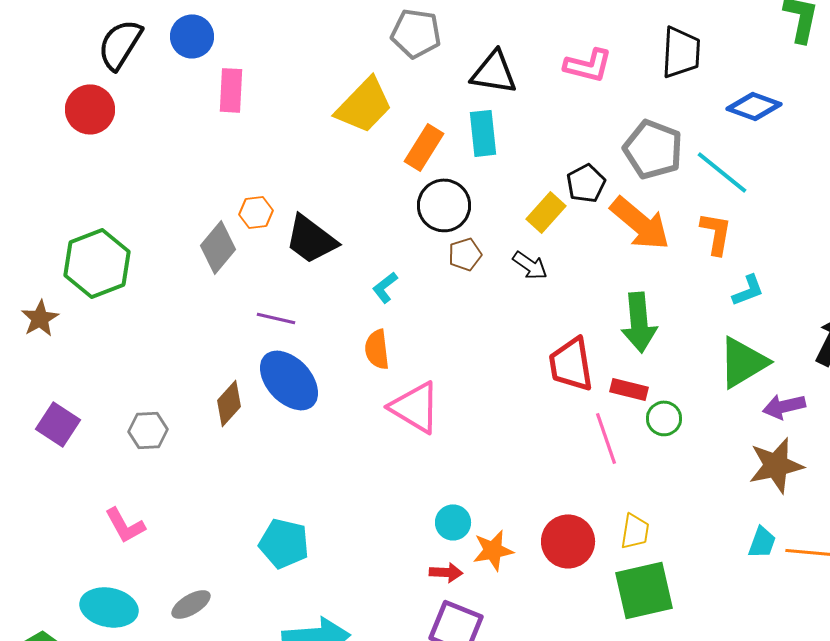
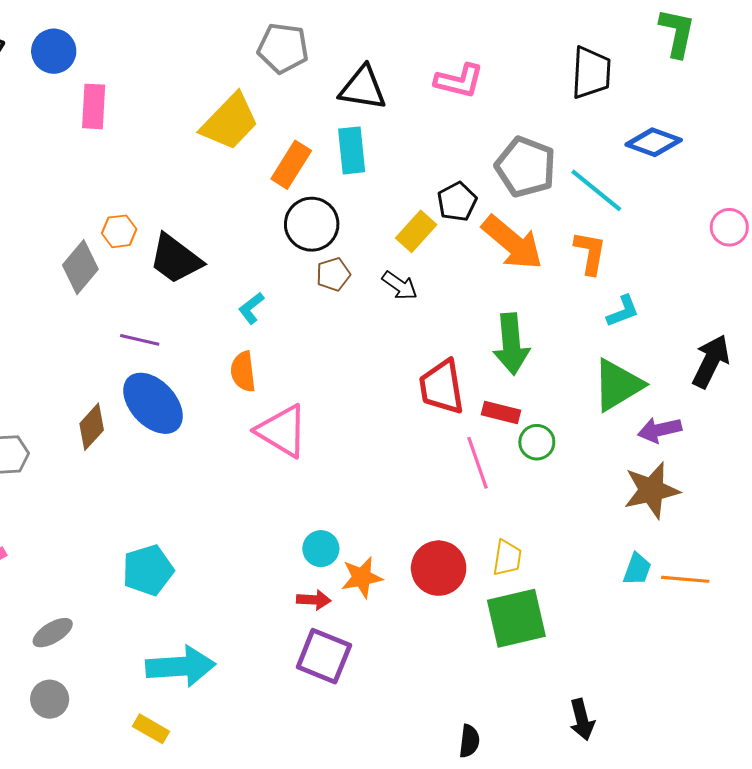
black trapezoid: (681, 52) -> (591, 73), moved
blue diamond: (754, 106) -> (654, 142), moved
cyan pentagon: (284, 543) -> (148, 570), turned -30

